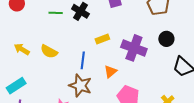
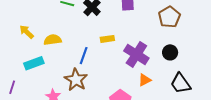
yellow semicircle: (49, 51) -> (53, 40), turned 132
orange triangle: (110, 72) -> (145, 80), moved
cyan rectangle: (16, 86) -> (34, 63), moved

